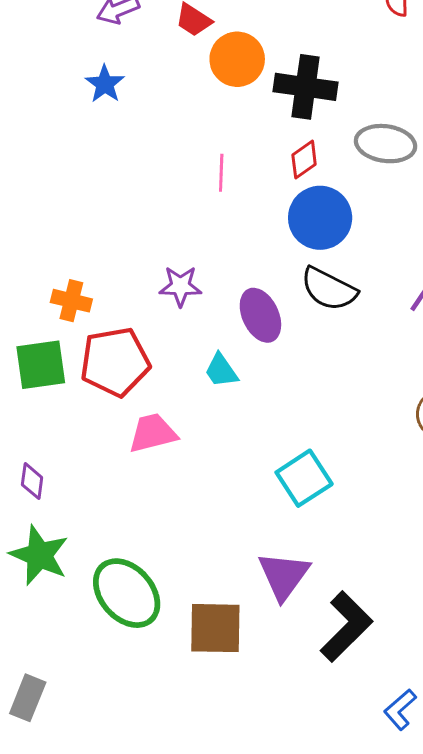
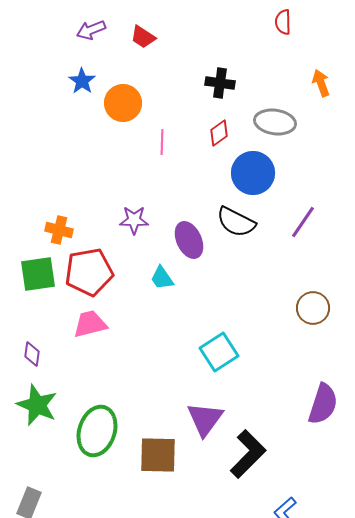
orange circle: (237, 59) -> (123, 103), moved
black cross: (306, 87) -> (220, 83), size x0.7
blue circle: (320, 218) -> (253, 173), moved
pink trapezoid: (153, 433) -> (90, 324), moved
green ellipse: (127, 593) -> (97, 431), turned 60

